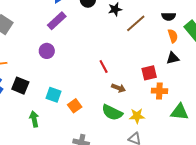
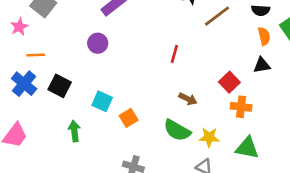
red line: (104, 66) -> (174, 54), moved, turned 40
red square: (149, 73) -> (229, 82), turned -35
green triangle: (180, 112) -> (247, 148), moved

